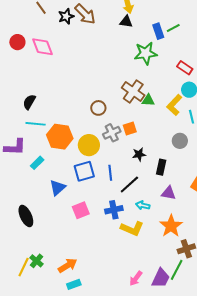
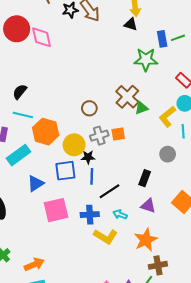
red circle: (17, 42) -> (17, 29), size x1.6
green triangle: (148, 100) -> (141, 108), turned -32
black star: (139, 154) -> (88, 157), moved
cyan rectangle: (37, 163) -> (19, 155), size x1.6
pink square: (81, 210) -> (56, 210), size x1.4

